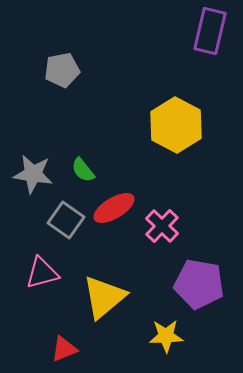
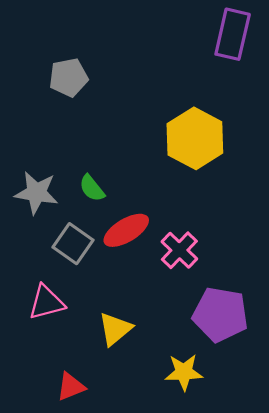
yellow triangle: (104, 297) -> (115, 329), size x0.7

